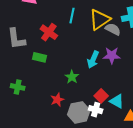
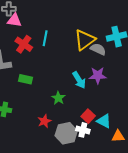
cyan line: (72, 16) -> (45, 38), moved
red cross: (49, 32) -> (24, 44), moved
cyan arrow: (93, 60) -> (79, 80), turned -54

